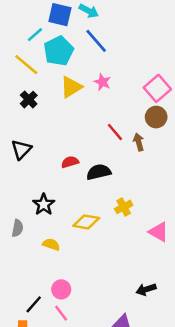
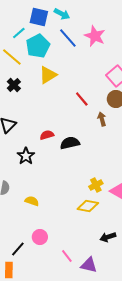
pink star: (102, 82) -> (95, 36), moved, size x1.5
red line: (115, 132) -> (82, 99), moved
black star: (44, 204) -> (26, 156), moved
yellow cross: (124, 207) -> (96, 185), moved
yellow diamond: (86, 222) -> (88, 206), moved
pink line: (61, 313) -> (67, 256), moved

